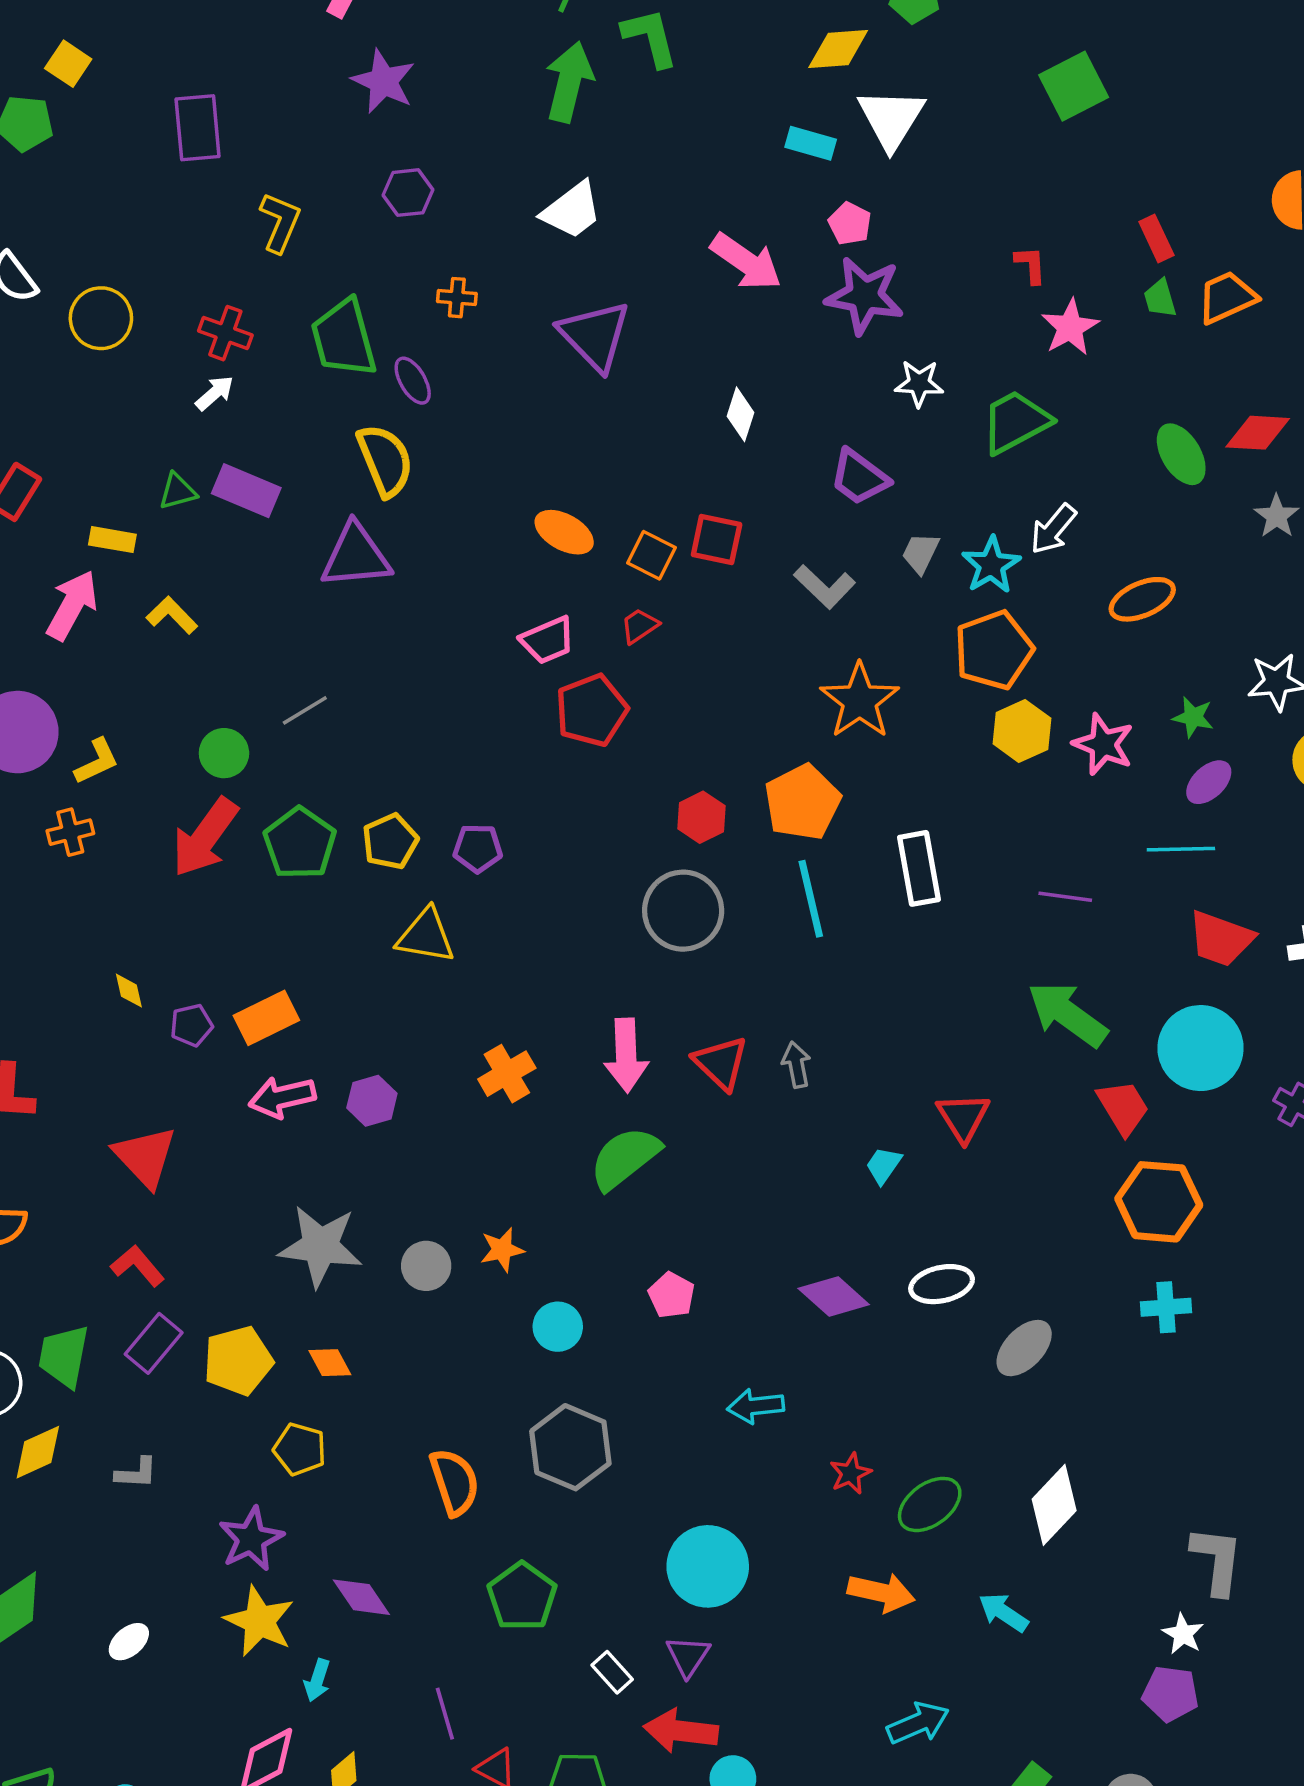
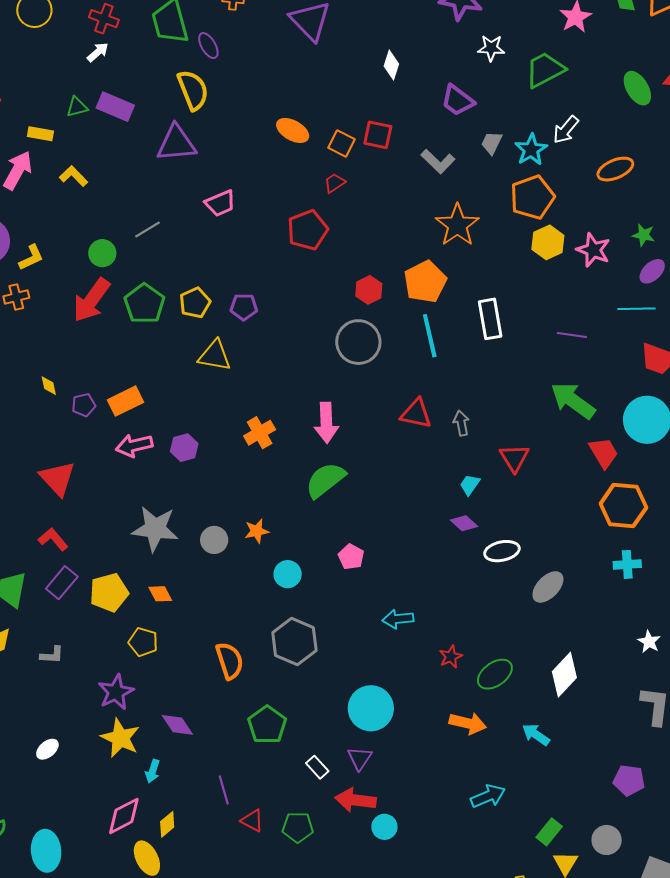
pink trapezoid: (548, 640) -> (220, 203), moved
red triangle: (721, 1063) -> (416, 414), moved, turned -32
gray arrow: (796, 1065) -> (461, 423), moved
purple diamond: (834, 1296) -> (464, 523), moved, size x0.7
white star: (1183, 1634) -> (649, 642), moved

